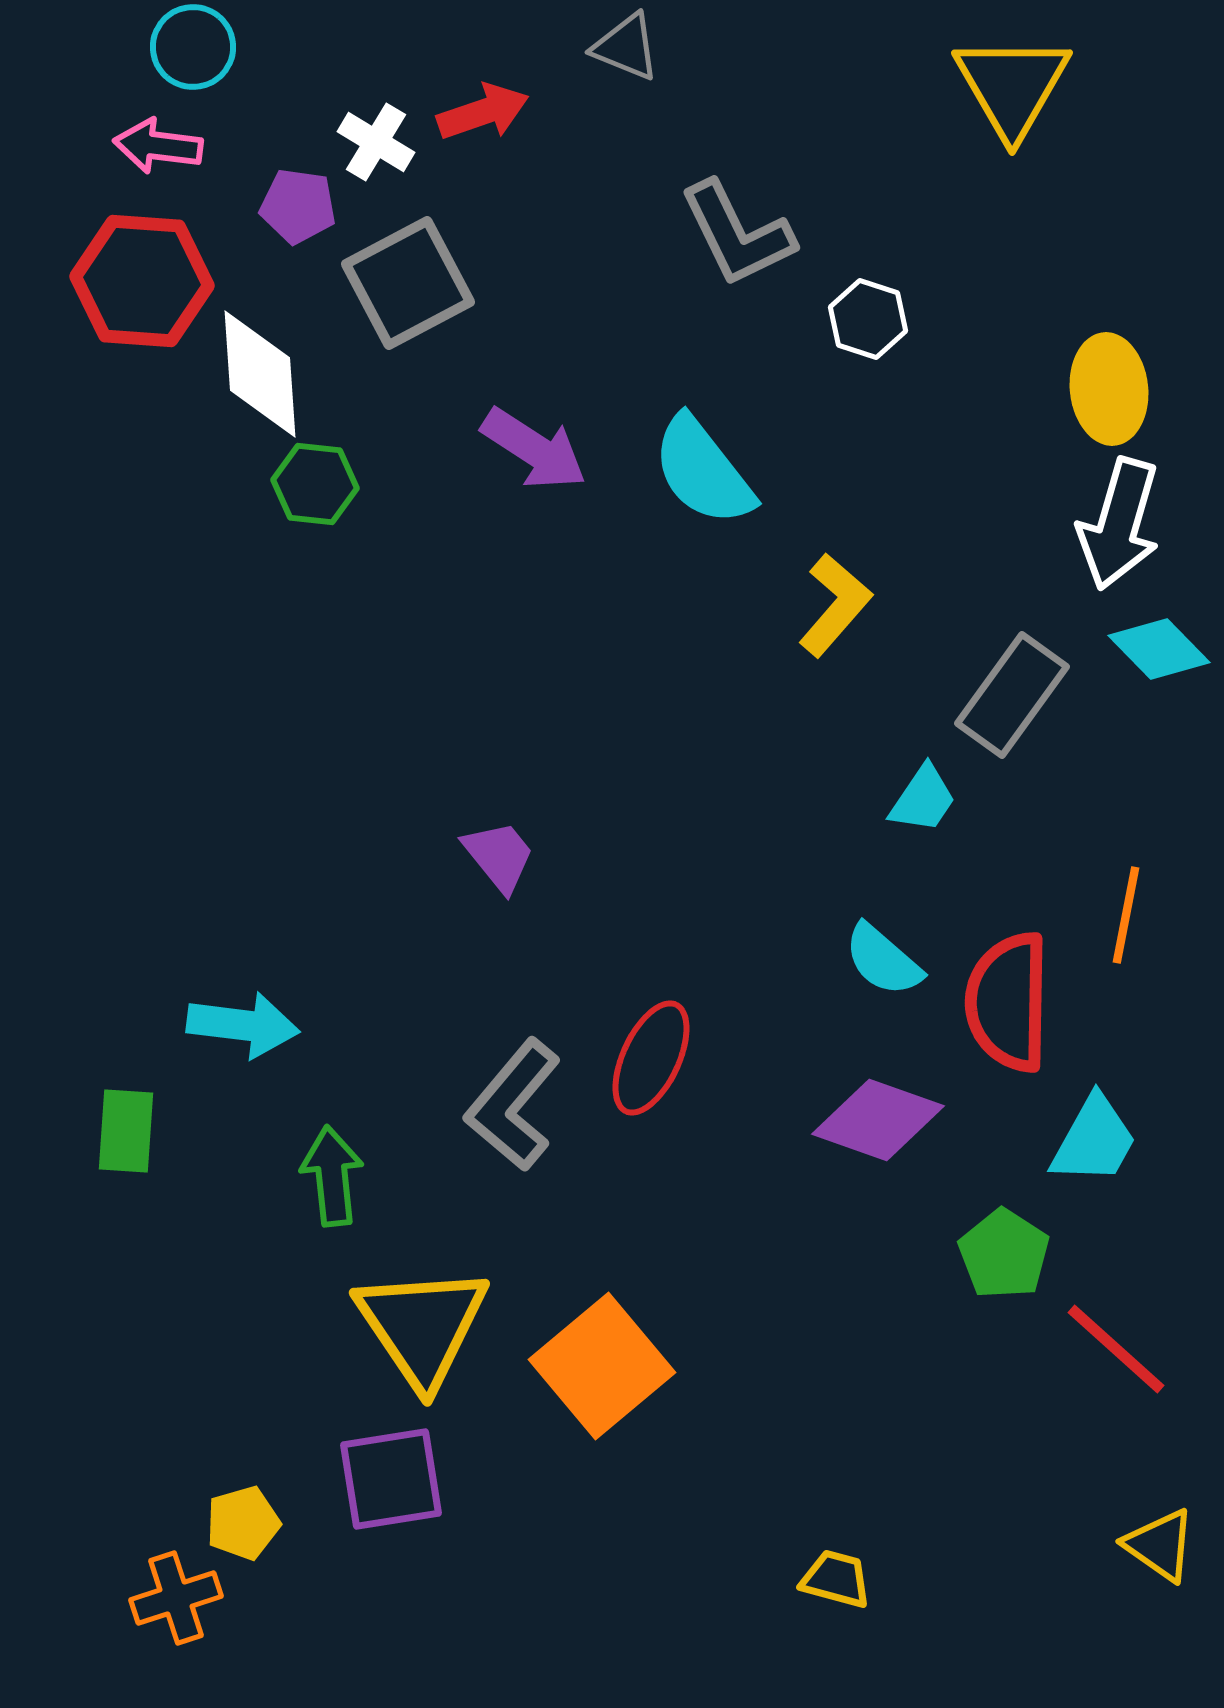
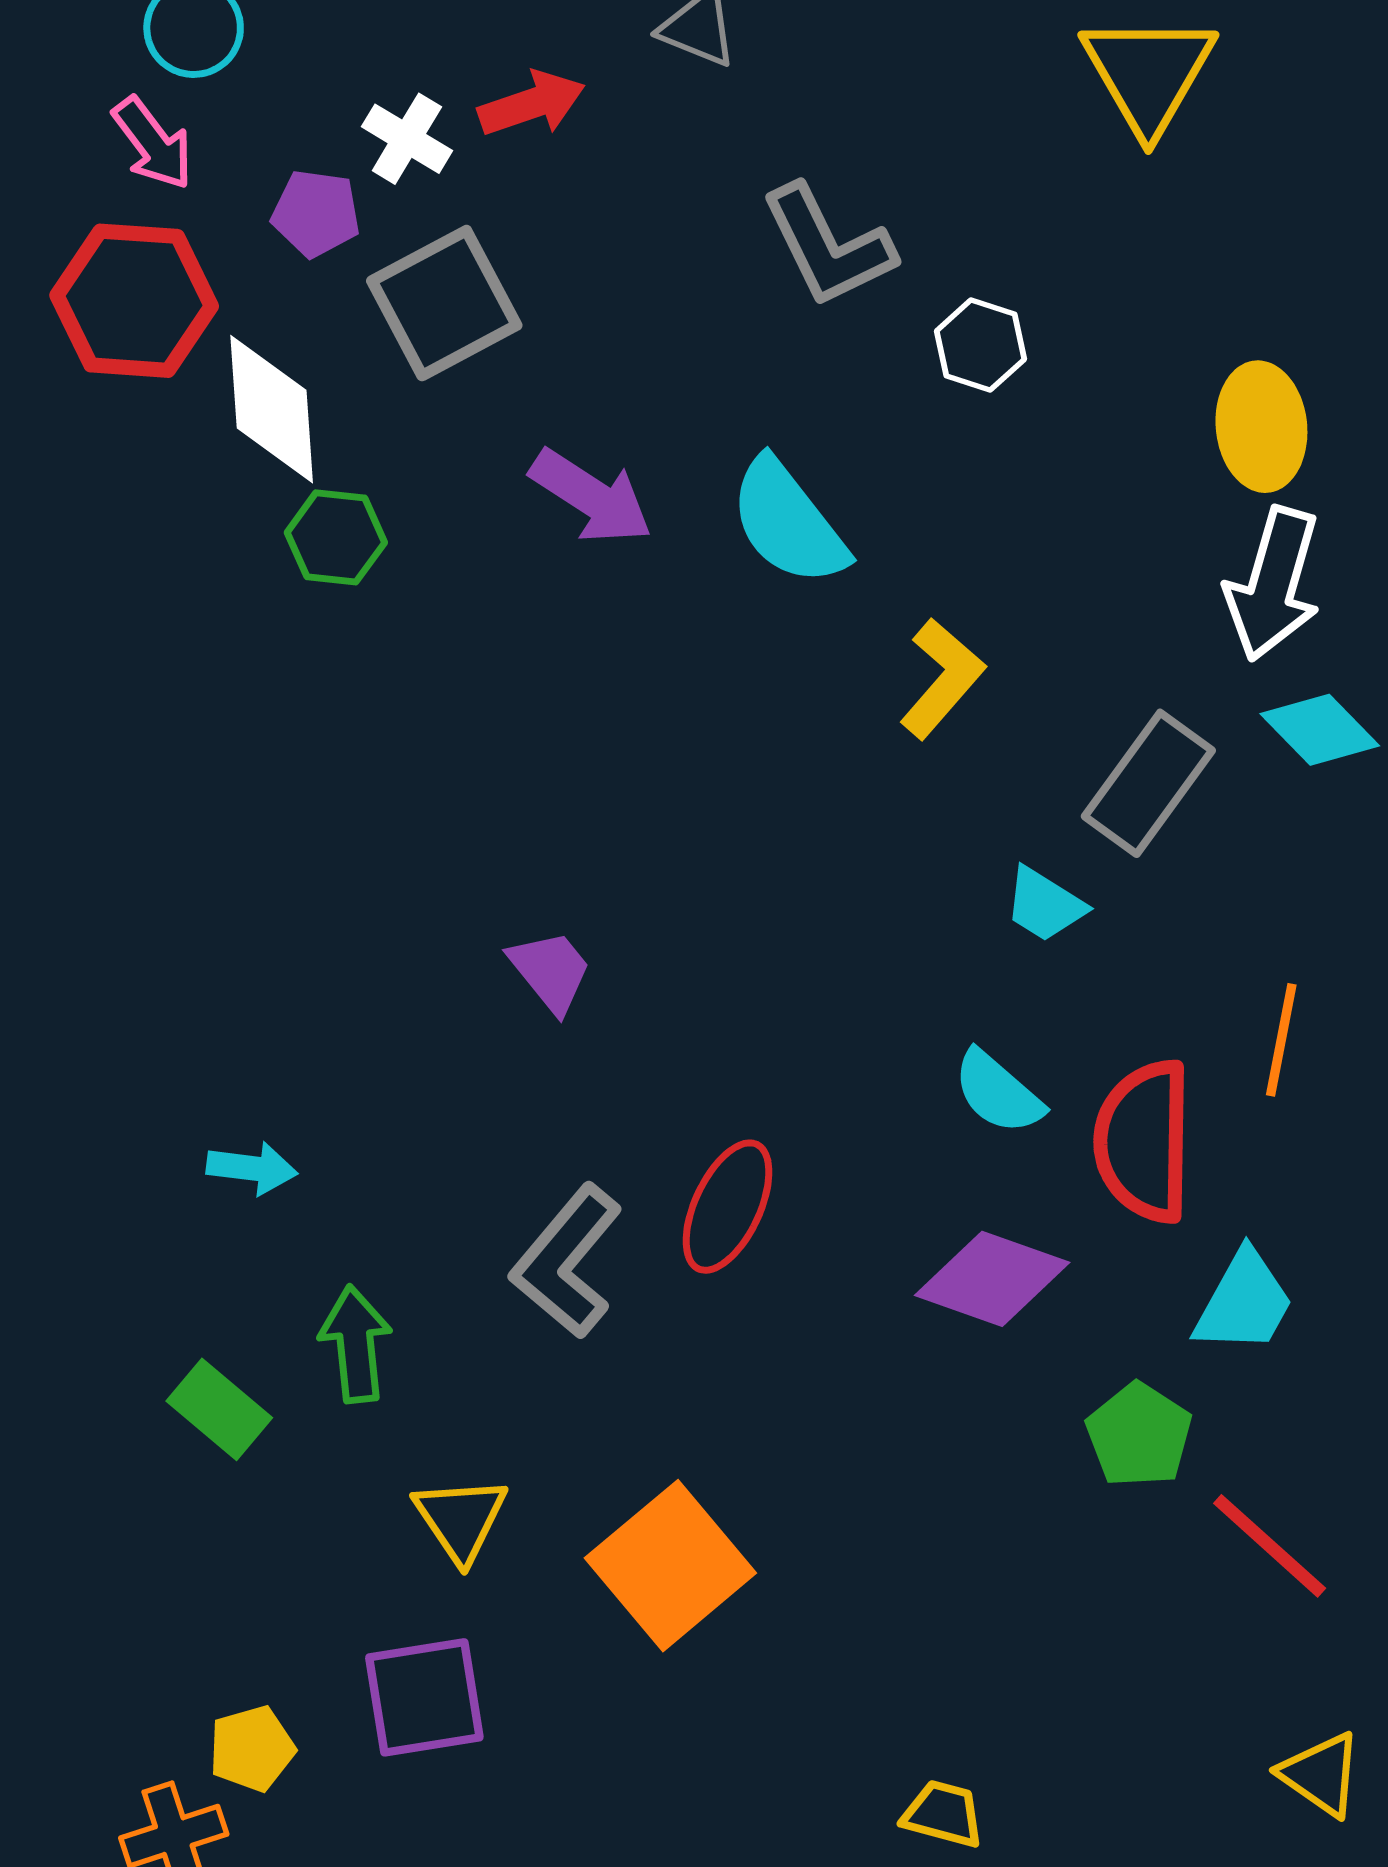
pink arrow: (158, 146) -> (153, 143), turned -134
cyan trapezoid: (923, 799) -> (1045, 905), turned 88
cyan arrow: (243, 1025) -> (252, 1168), size x0.7
green rectangle: (126, 1131) -> (219, 1409), moved, turned -54
yellow triangle: (422, 1326) -> (461, 1519), size x0.6

